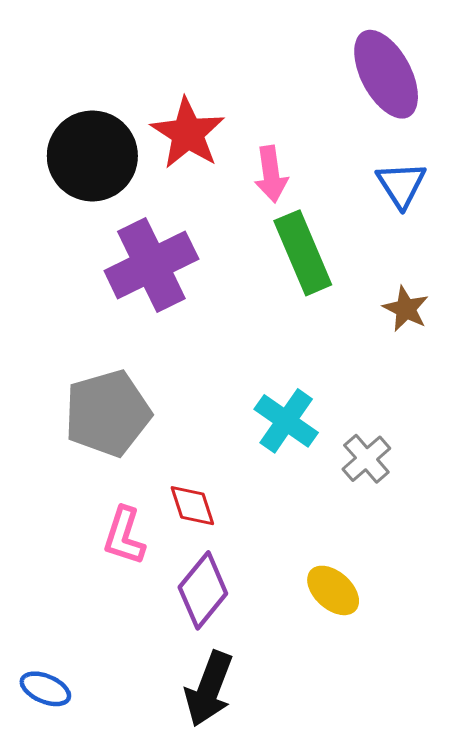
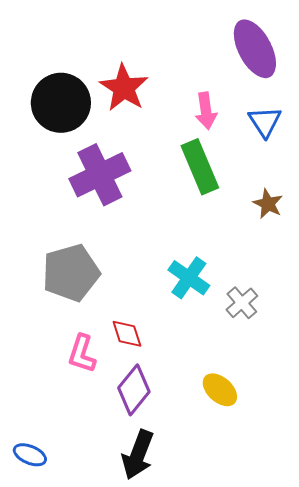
pink arrow: (271, 174) -> (206, 111), moved

